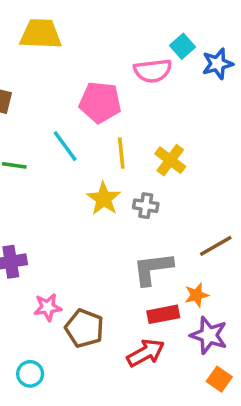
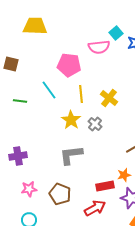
gray cross: (146, 206) -> (95, 124), turned 32
gray L-shape: (153, 269) -> (71, 155), moved
pink star: (48, 307) -> (29, 189), moved

